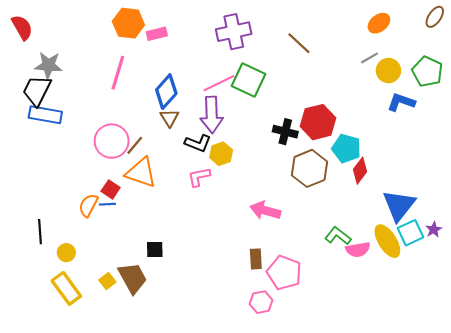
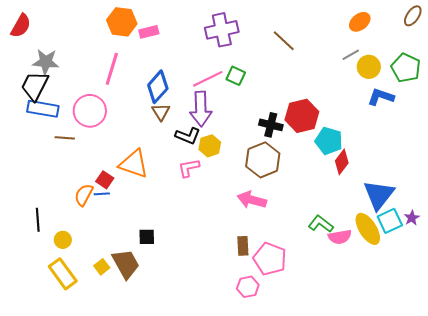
red semicircle: (22, 27) -> (21, 26), turned 60
green square: (248, 80) -> (236, 76), size x0.6
pink circle: (112, 141) -> (90, 111), moved
brown line: (135, 145) -> (65, 138), moved, turned 54
brown hexagon: (309, 168) -> (263, 160), moved

